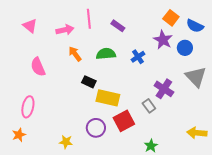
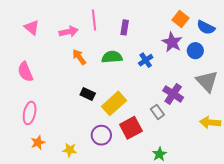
purple rectangle: (118, 26) -> (125, 27), turned 64
pink semicircle: (38, 67) -> (25, 72), moved
black rectangle: (89, 82) -> (88, 94), moved
yellow rectangle: (108, 98) -> (114, 103), turned -55
yellow arrow: (197, 133) -> (210, 122), moved
orange star: (19, 135) -> (38, 143), moved

